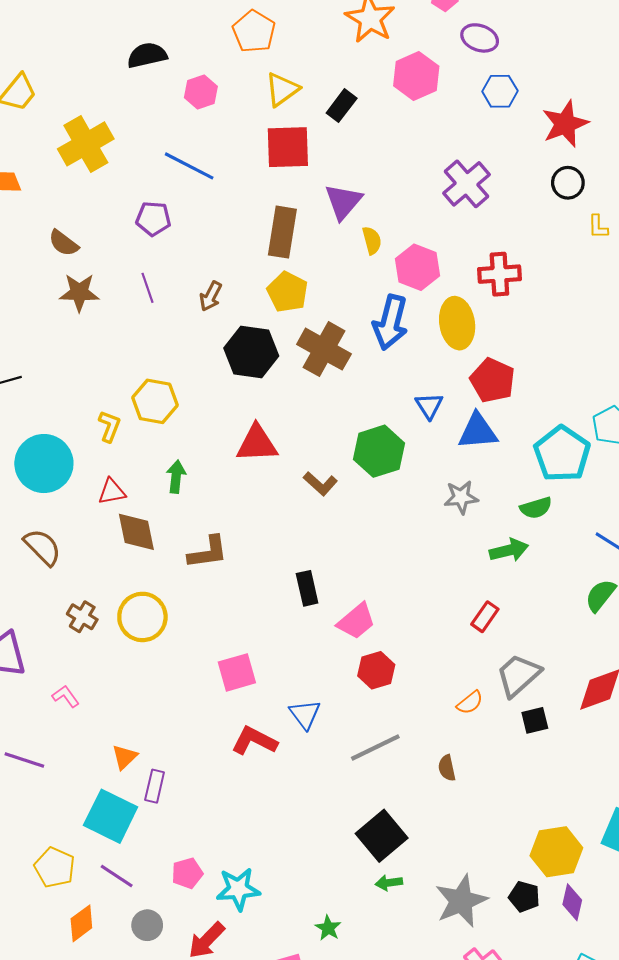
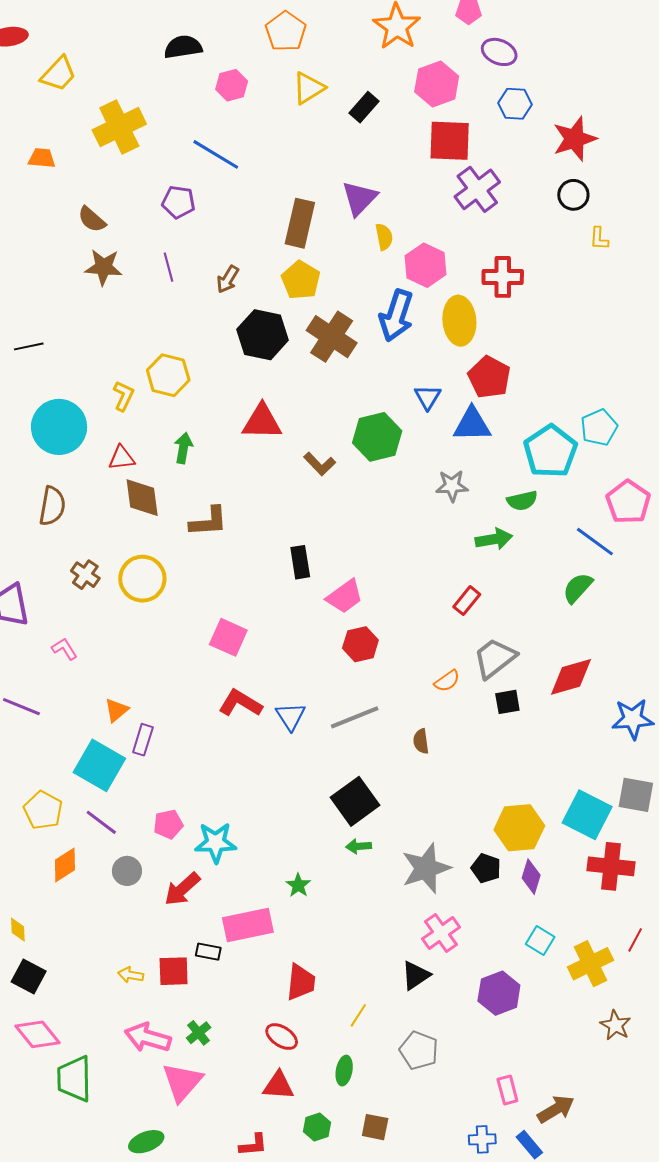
red square: (288, 147) -> (450, 141), moved
brown semicircle: (42, 547) -> (52, 506), turned 51
pink square: (237, 672) -> (228, 637), turned 36
blue triangle: (305, 714) -> (291, 716), moved

